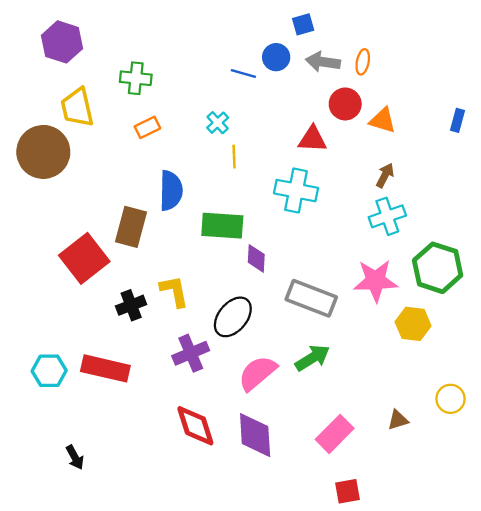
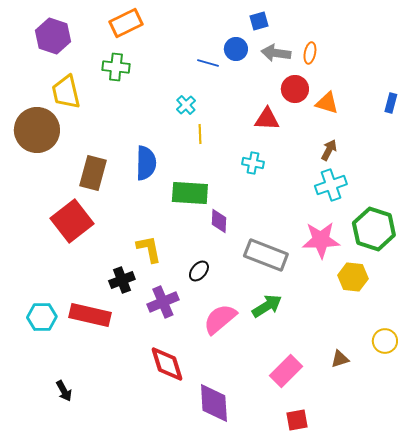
orange rectangle: (147, 127) -> (126, 23), moved, size x1.5
cyan cross: (296, 191) -> (253, 163), size x0.6
brown rectangle: (131, 227) -> (93, 173), moved
black cross: (131, 305) -> (122, 280), moved
black ellipse: (233, 317) -> (199, 271), size x0.6
purple diamond: (255, 435) -> (214, 403), moved

